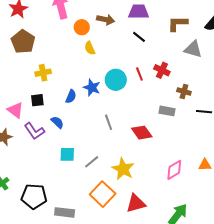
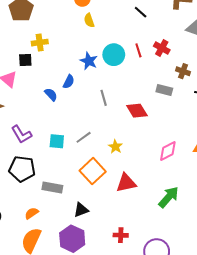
blue semicircle: (71, 96) -> (69, 82), moved
black square: (37, 100) -> (25, 60), moved
purple L-shape: (34, 131) -> (21, 134), moved
cyan square: (67, 154) -> (57, 141), moved
yellow star: (123, 169) -> (115, 147), size x0.6

